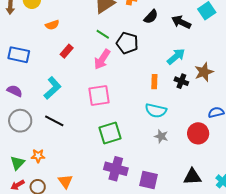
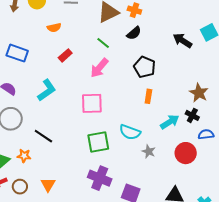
black semicircle: (151, 17) -> (134, 33), moved
black pentagon: (127, 43) -> (145, 67), moved
cyan arrow: (176, 56) -> (170, 122), moved
brown star: (204, 72) -> (199, 93), turned -30
black cross: (181, 81) -> (192, 115), moved
cyan semicircle: (156, 111) -> (130, 132), moved
black line: (54, 121) -> (43, 136), moved

